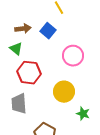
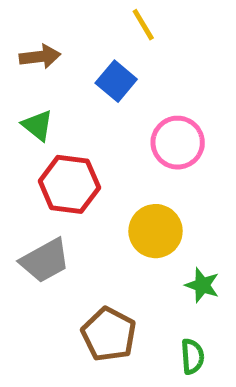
brown arrow: (23, 29) -> (40, 57), moved
gray trapezoid: (19, 104) -> (45, 261), turned -115

